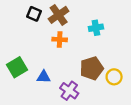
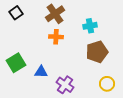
black square: (34, 14) -> (16, 13), moved, turned 32
brown pentagon: (92, 68) -> (97, 52), moved
yellow circle: (114, 77) -> (107, 84), moved

